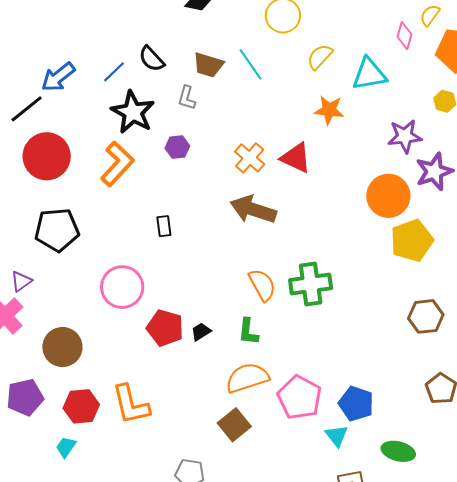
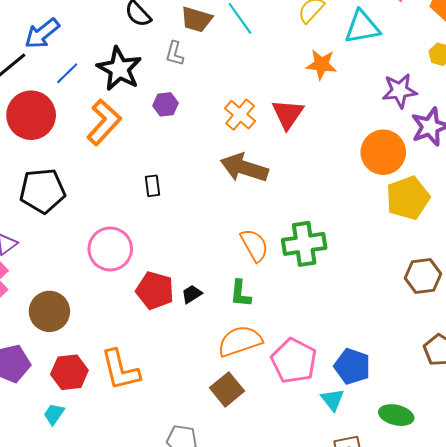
blue line: (114, 72) -> (67, 73), moved
red triangle: (296, 158) -> (288, 114), turned 40

